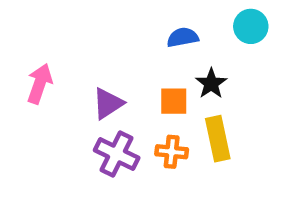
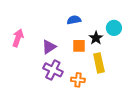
cyan circle: (251, 26) -> (114, 28), moved
blue semicircle: (183, 37) -> (74, 20), moved
orange cross: (172, 152) -> (78, 80), moved

